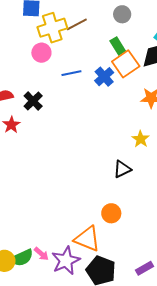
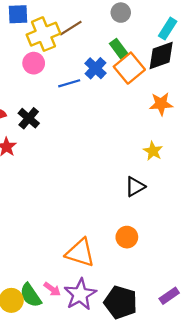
blue cross: (104, 77) -> (96, 68), moved
orange triangle: (87, 239) -> (80, 253), moved
green semicircle: (22, 258) -> (31, 295), turned 85

